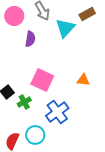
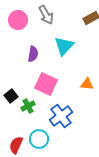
cyan triangle: (65, 28) -> (64, 46), moved
purple semicircle: (30, 39) -> (33, 54), moved

